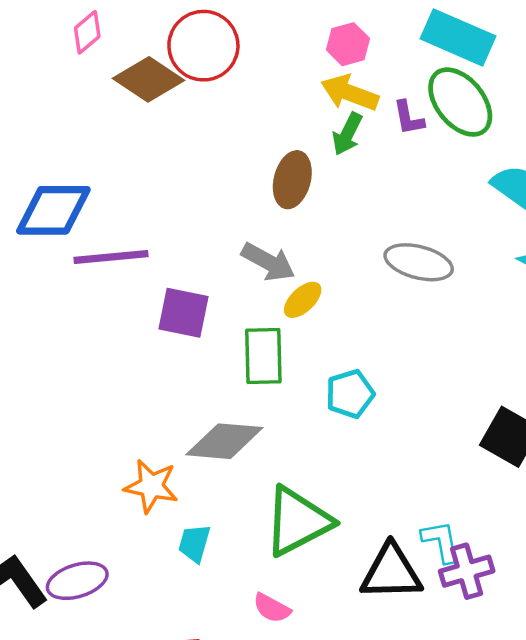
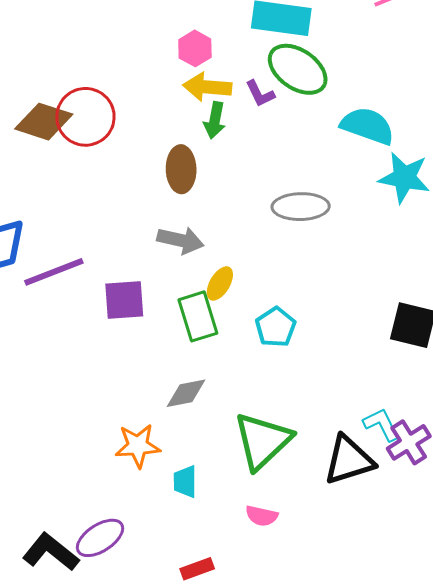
red circle: (203, 46) -> (85, 117), moved
yellow ellipse: (303, 300) -> (220, 283), moved
gray diamond: (224, 441) -> (186, 393), size x0.7

